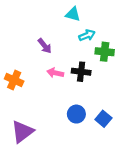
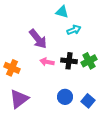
purple arrow: (45, 46) -> (38, 39), size x1.5
green cross: (105, 52) -> (89, 61), moved, turned -35
purple triangle: (22, 132) -> (19, 99), moved

